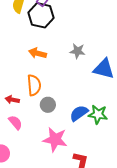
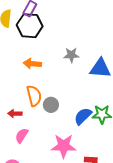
gray circle: (48, 105) -> (51, 105), moved
pink semicircle: (15, 122) -> (22, 136), turned -98

